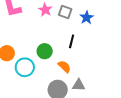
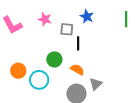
gray square: (65, 12) -> (67, 29), moved
gray triangle: (79, 85) -> (96, 84), turned -32

